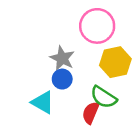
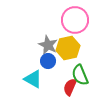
yellow hexagon: (115, 62) -> (68, 48), moved
green semicircle: (104, 97) -> (80, 75), turned 35

